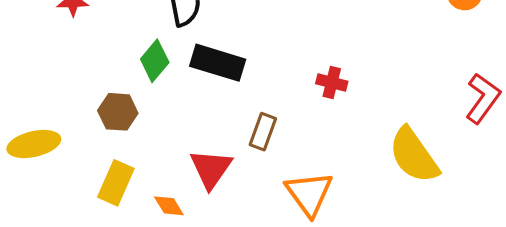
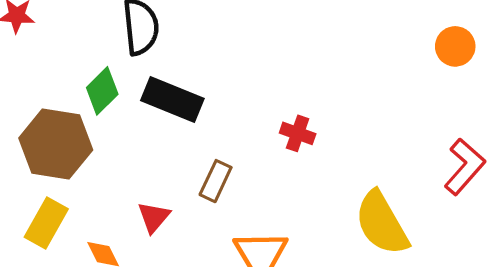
brown hexagon: (118, 112) -> (56, 144), size x1.6
red triangle: (211, 169) -> (154, 217), size x0.7

